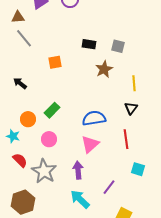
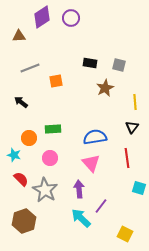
gray line: (24, 38) -> (30, 68), moved, turned -72
green rectangle: (52, 110) -> (53, 129), turned 42
pink triangle: (90, 144) -> (91, 163), turned -30
purple line: (109, 187) -> (101, 206), moved

